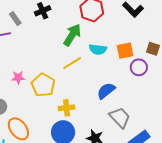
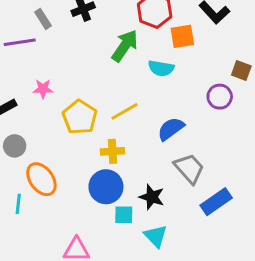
orange square: (125, 51) -> (182, 36), moved
yellow line: (72, 63) -> (125, 111), moved
pink star: (18, 78) -> (43, 89), moved

